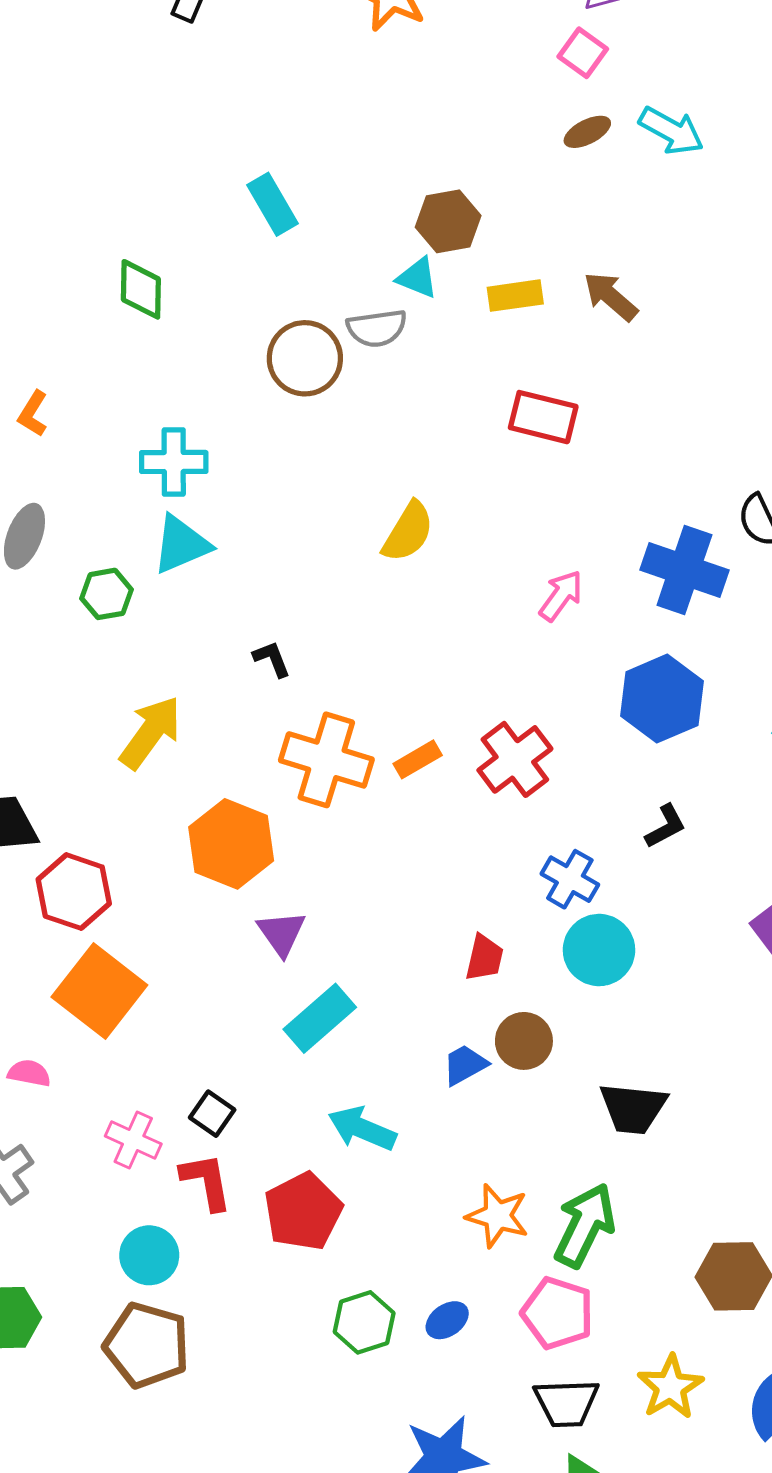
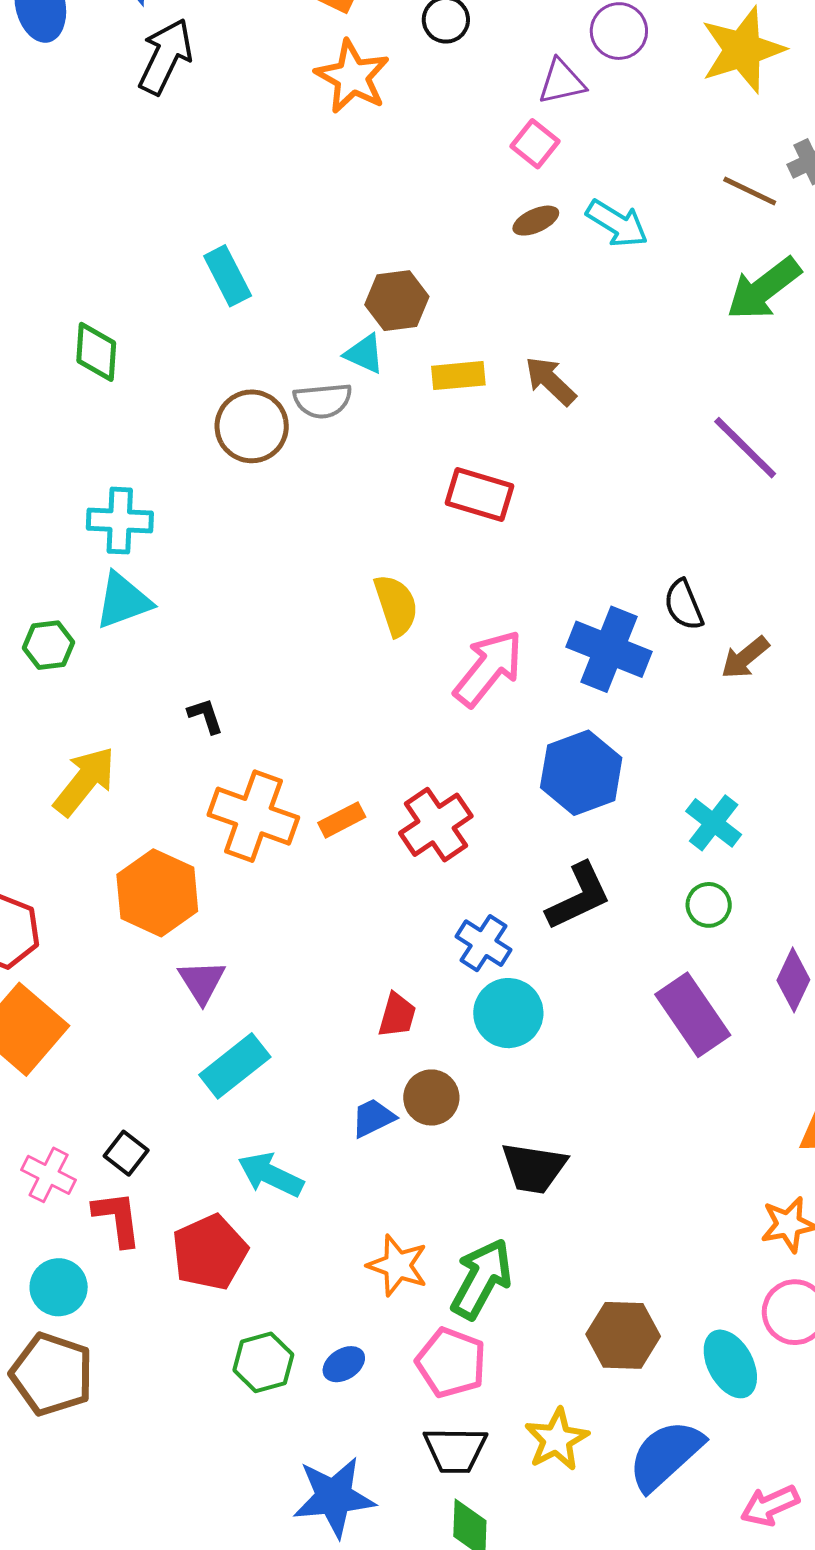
yellow semicircle: (408, 532) -> (396, 605), moved, turned -52
pink arrow: (561, 596) -> (488, 668), size x1.6
black L-shape: (666, 826) -> (579, 896), size x1.6

